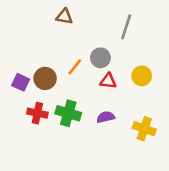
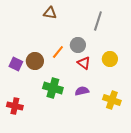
red triangle: (108, 81) -> (84, 63), turned 32
red cross: (37, 113) -> (15, 106), moved

